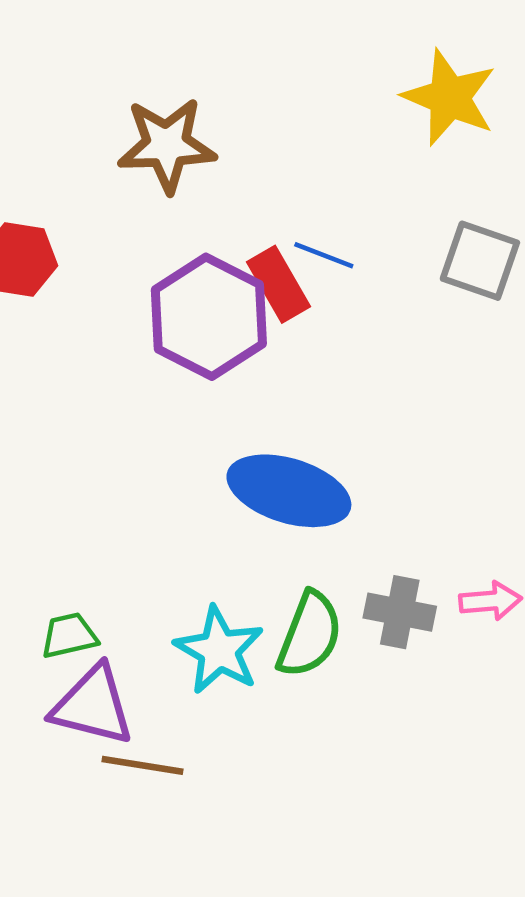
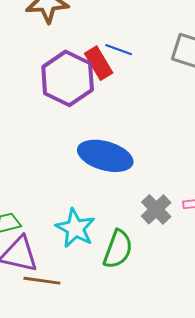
gray cross: (400, 612) -> (156, 209), turned 36
green semicircle: (310, 634) -> (118, 249), moved

